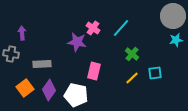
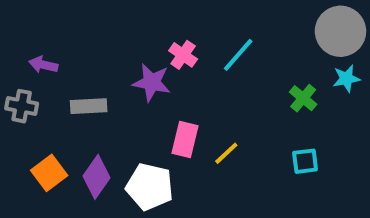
purple arrow: (22, 33) -> (43, 65), turned -72
green cross: (132, 54) -> (303, 98), moved
gray rectangle: (42, 64) -> (89, 106), moved
cyan square: (155, 73) -> (305, 161), moved
yellow line: (132, 78) -> (226, 153), moved

